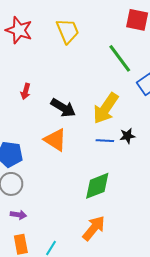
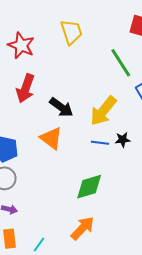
red star: (19, 30) -> (21, 45), moved
red arrow: (26, 91) -> (26, 88), size x1.8

